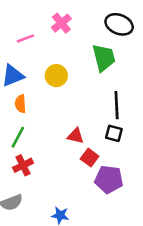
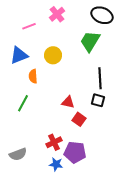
green trapezoid: (104, 58) -> (90, 41), turned -135
orange semicircle: (20, 104) -> (33, 76), moved
red cross: (23, 165) -> (54, 142), moved
purple pentagon: (109, 179) -> (75, 152), moved

